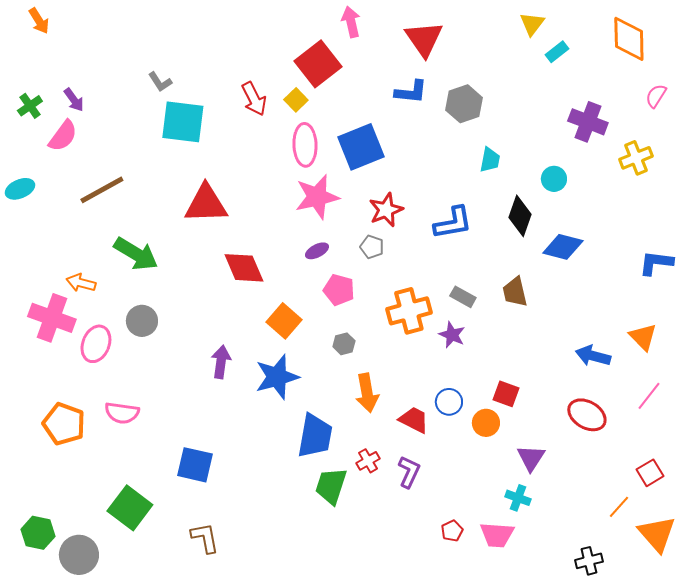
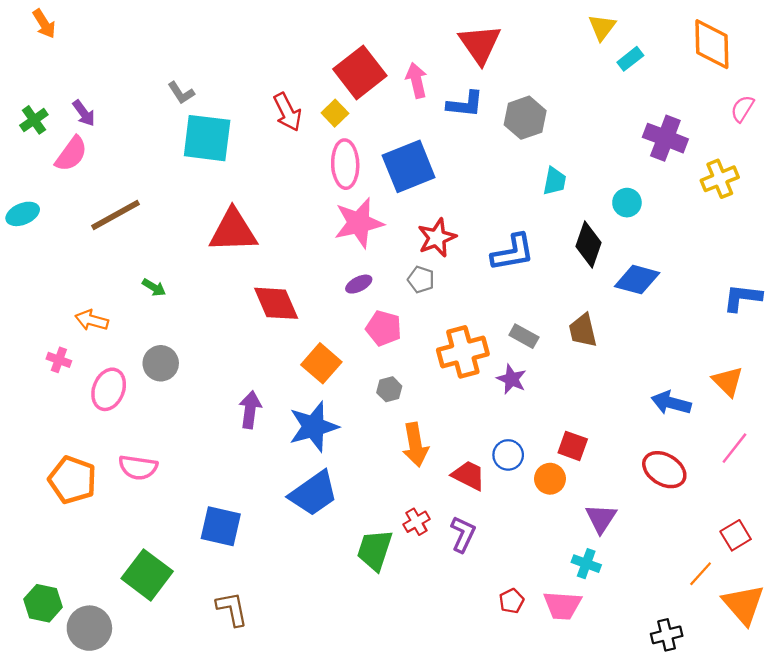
pink arrow: (351, 22) -> (416, 80), moved
green arrow: (136, 254) -> (154, 287), size x0.5
pink cross: (52, 318) -> (59, 360), size x0.5
blue trapezoid: (315, 436) -> (313, 493), moved, turned 45

